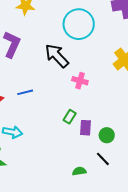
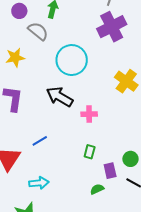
purple rectangle: (85, 128) -> (110, 171), moved
green semicircle: (79, 171) -> (97, 189), moved

